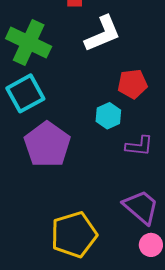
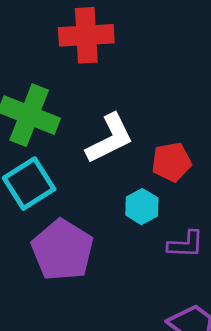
white L-shape: (103, 34) -> (110, 139), moved

